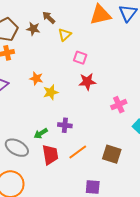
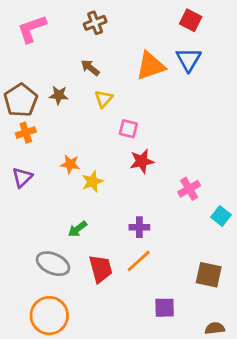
brown arrow: (49, 18) -> (90, 68), moved
purple cross: (65, 125) -> (139, 227), moved
green arrow: (41, 133) -> (77, 229), moved
brown square: (112, 154) -> (209, 275), moved

